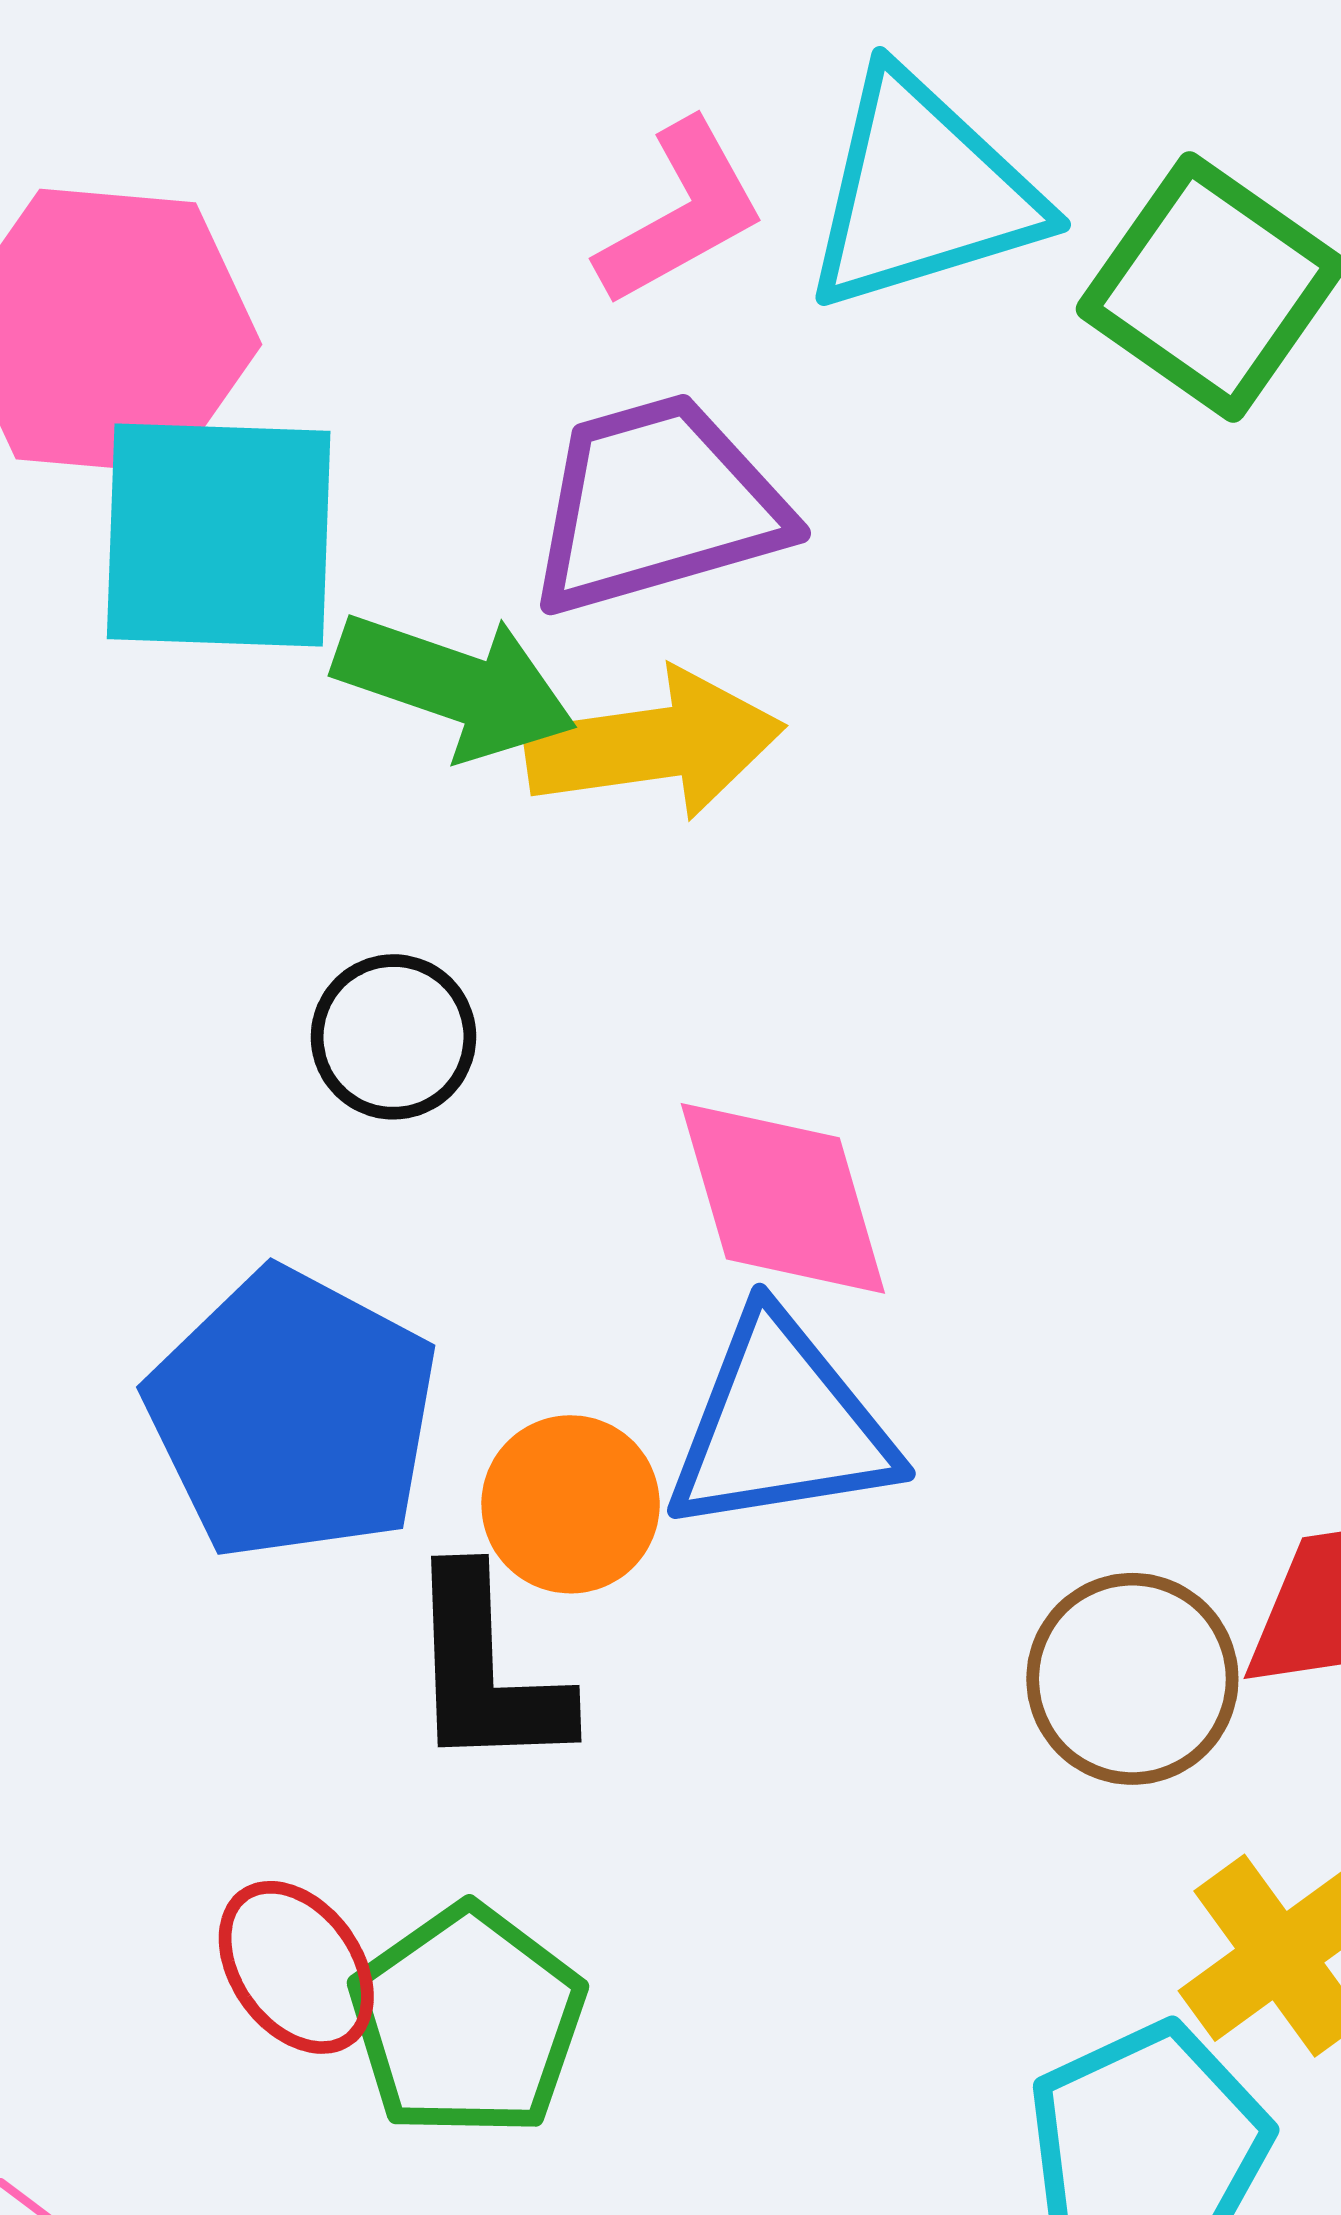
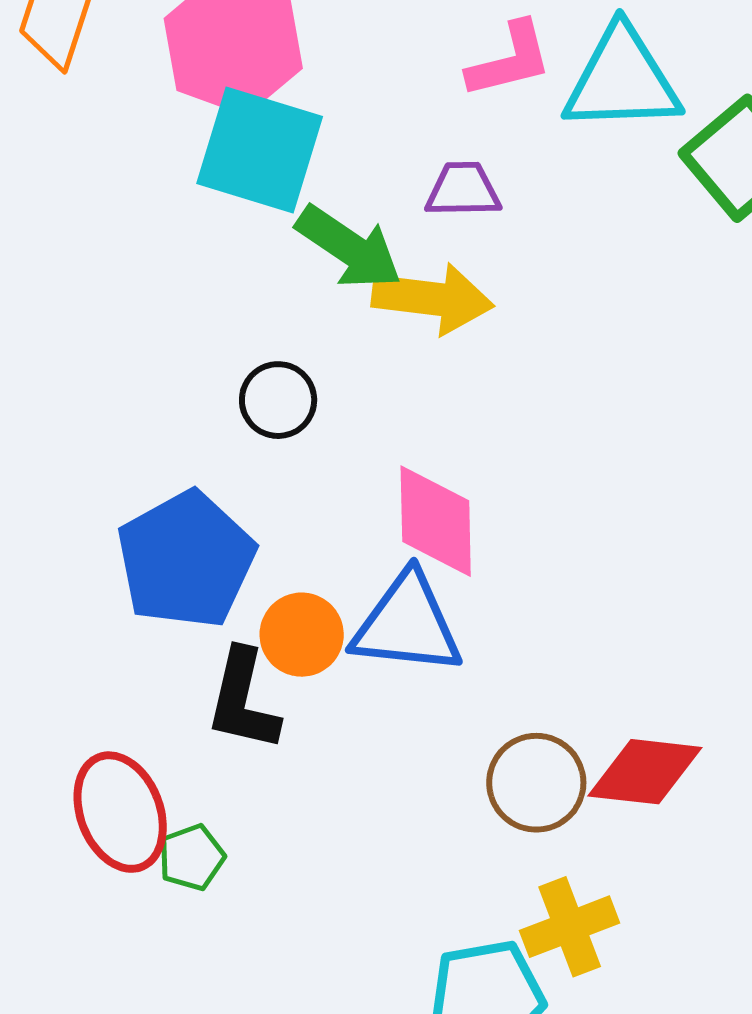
purple trapezoid: (657, 505) -> (463, 190), size x0.6
red ellipse: (296, 1967) -> (120, 812), size x1.4
green pentagon: (467, 2021) -> (192, 857), size x0.6

